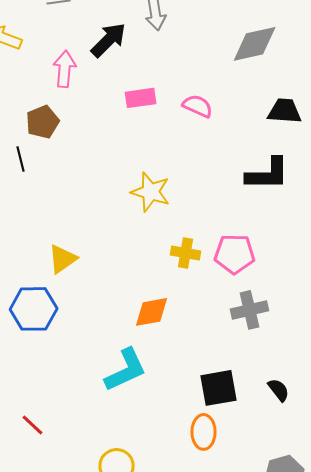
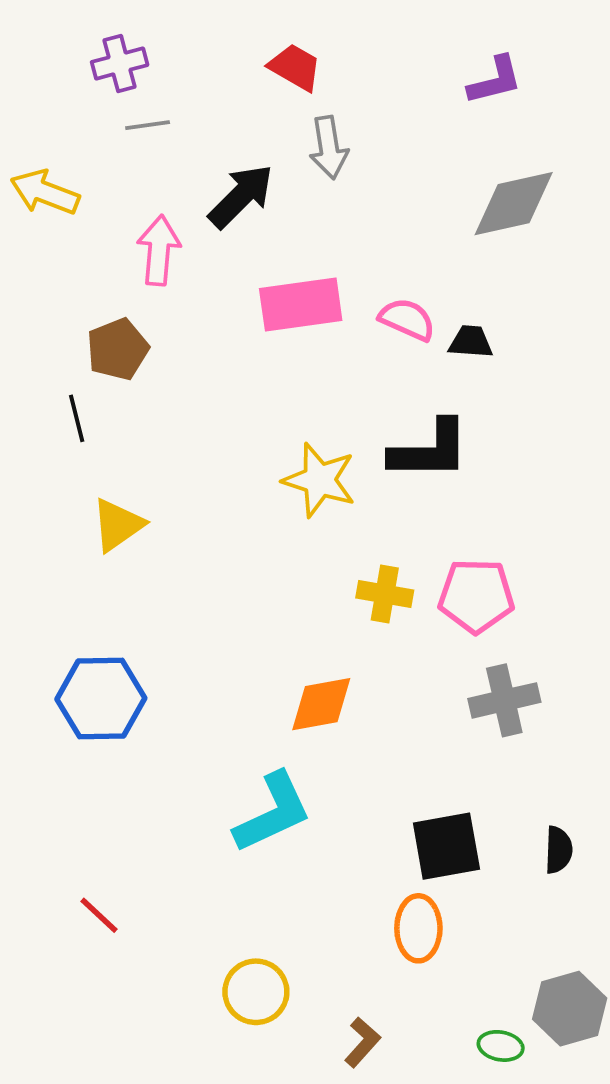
pink rectangle: (141, 98) -> (301, 304), size x1.4
black trapezoid: (285, 111) -> (471, 342), moved, size x0.7
black L-shape: (268, 174) -> (430, 450), moved
yellow triangle: (63, 259) -> (118, 525), moved
black semicircle: (279, 390) -> (558, 850), turned 40

